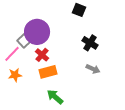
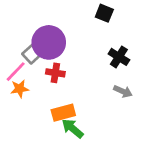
red cross: (42, 55) -> (55, 73), turned -32
orange rectangle: (48, 72) -> (63, 113), moved
orange star: (15, 75) -> (20, 89), moved

